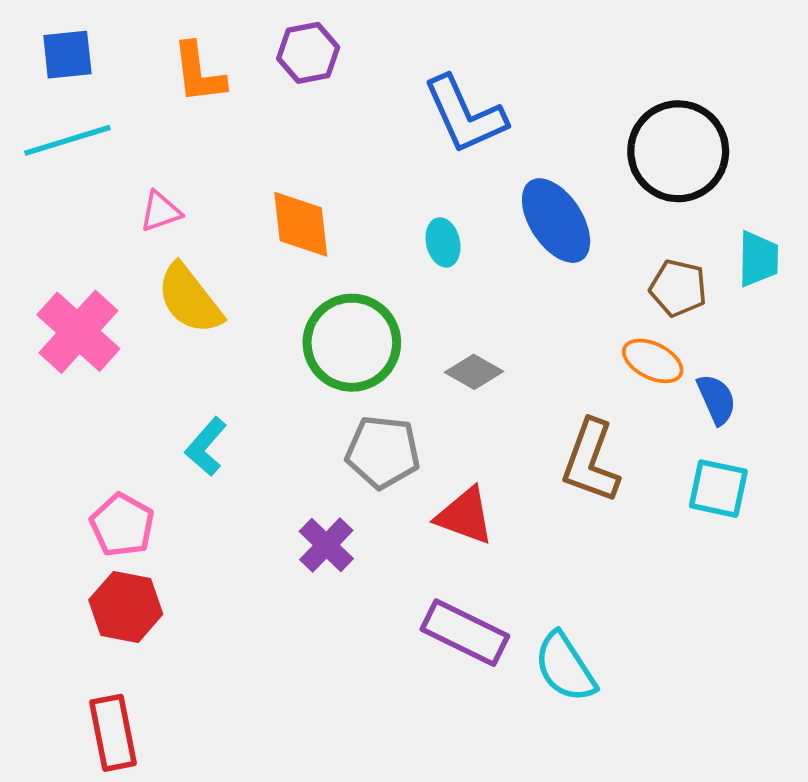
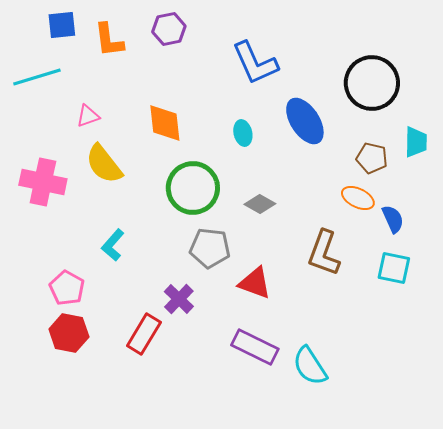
blue square: (67, 55) -> (62, 25), moved
pink cross: (78, 332) -> (43, 182), turned -30
red rectangle: (113, 733) -> (144, 334), moved, turned 42

